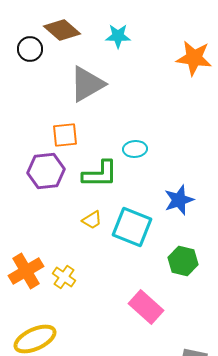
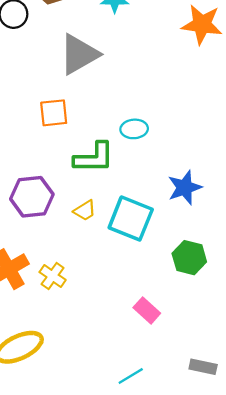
purple hexagon: (46, 171) -> (32, 197), moved
pink rectangle: (146, 307) -> (147, 310), size x0.7

